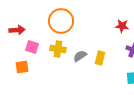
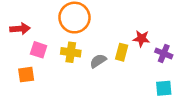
red star: (122, 26) -> (141, 39), moved
yellow rectangle: (100, 58) -> (122, 52), moved

